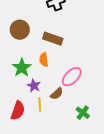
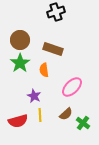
green star: (22, 68) -> (20, 63), moved
brown semicircle: (57, 94) -> (66, 114), moved
red semicircle: (18, 111) -> (18, 121), turned 54

